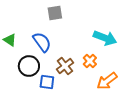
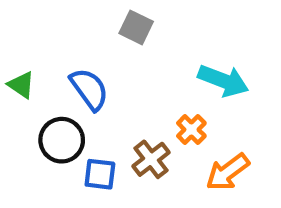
gray square: (55, 13) -> (136, 27), moved, turned 35
brown cross: (65, 66) -> (151, 159), moved

